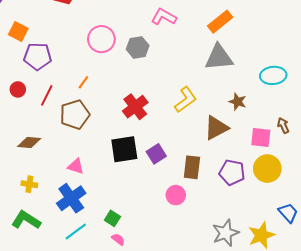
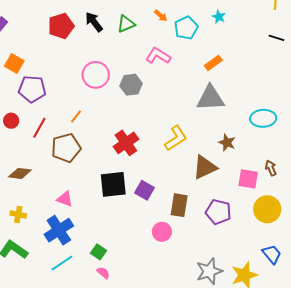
orange rectangle: (220, 22) -> (213, 63), size x0.7
purple square: (156, 154) -> (145, 190), turned -30
yellow circle: (267, 169) -> (267, 209), moved

